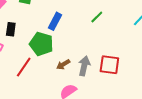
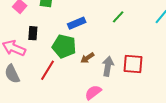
blue rectangle: (55, 21) -> (77, 23), turned 42
brown arrow: (63, 64) -> (87, 58), moved

